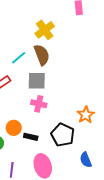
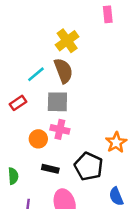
orange circle: (14, 128) -> (38, 139), moved

